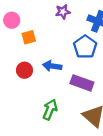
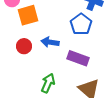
orange square: (29, 37) -> (28, 15), size x1.5

